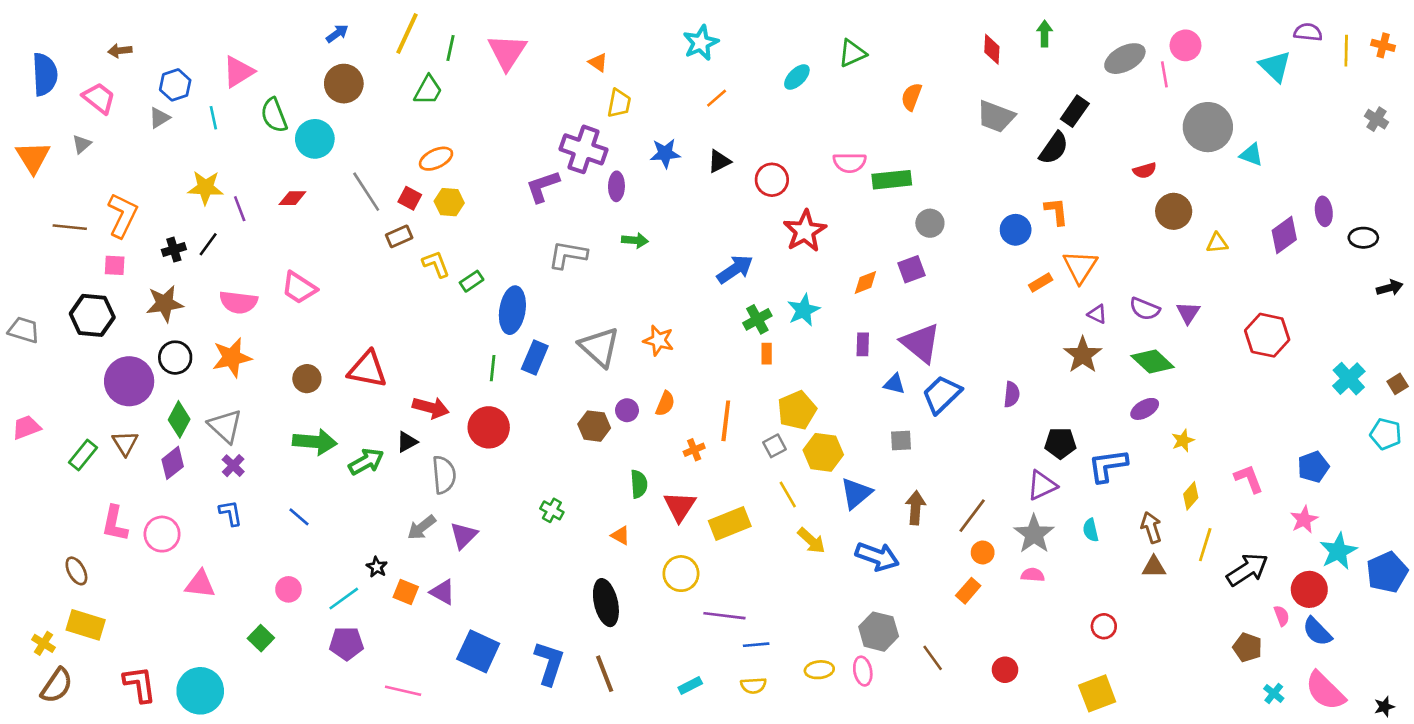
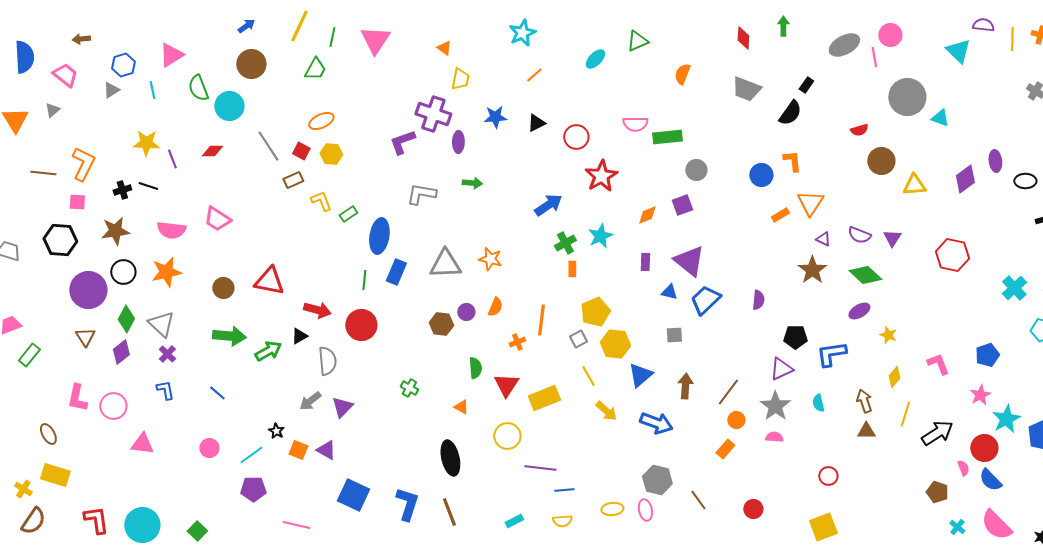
black rectangle: (1075, 111) -> (806, 85), size x0.7
yellow triangle: (1217, 243) -> (914, 185), size x1.4
black line: (208, 244) -> (148, 186), turned 72
gray triangle: (599, 347) -> (445, 264), turned -44
yellow star: (1183, 441) -> (888, 335), turned -30
green rectangle: (83, 455) -> (29, 355), moved
green square: (261, 638) -> (197, 531), moved

